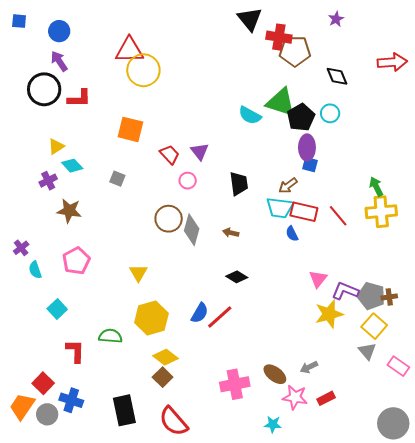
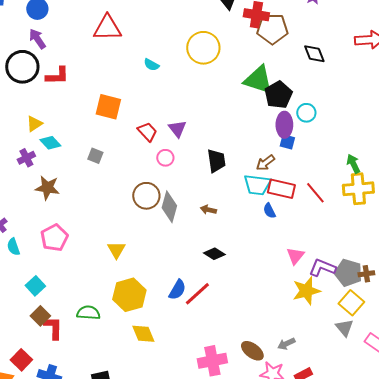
yellow circle: (143, 70) -> (203, 48), moved
cyan circle: (330, 113) -> (306, 113), moved
cyan semicircle: (250, 115) -> (151, 65), moved, size x0.7
yellow diamond: (166, 357) -> (143, 334), turned 30
brown square: (163, 377) -> (40, 316), moved

